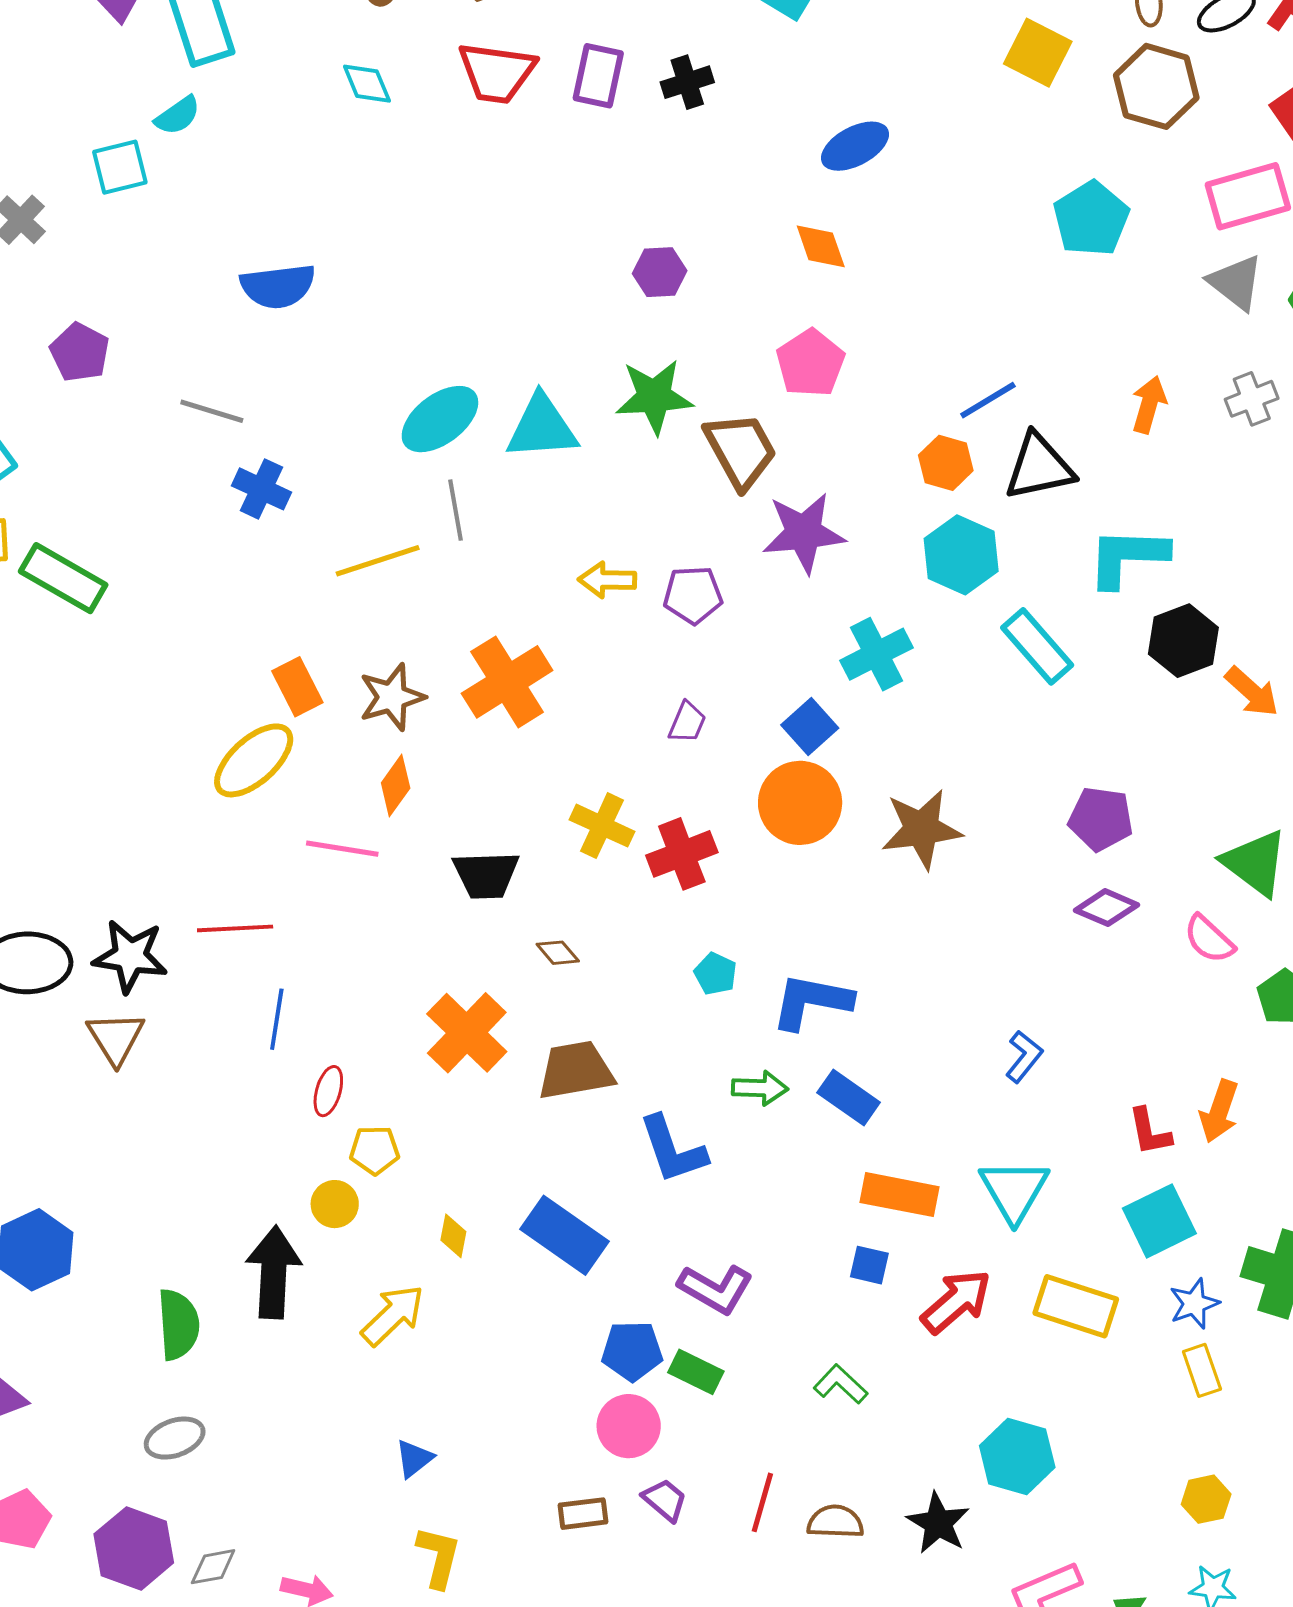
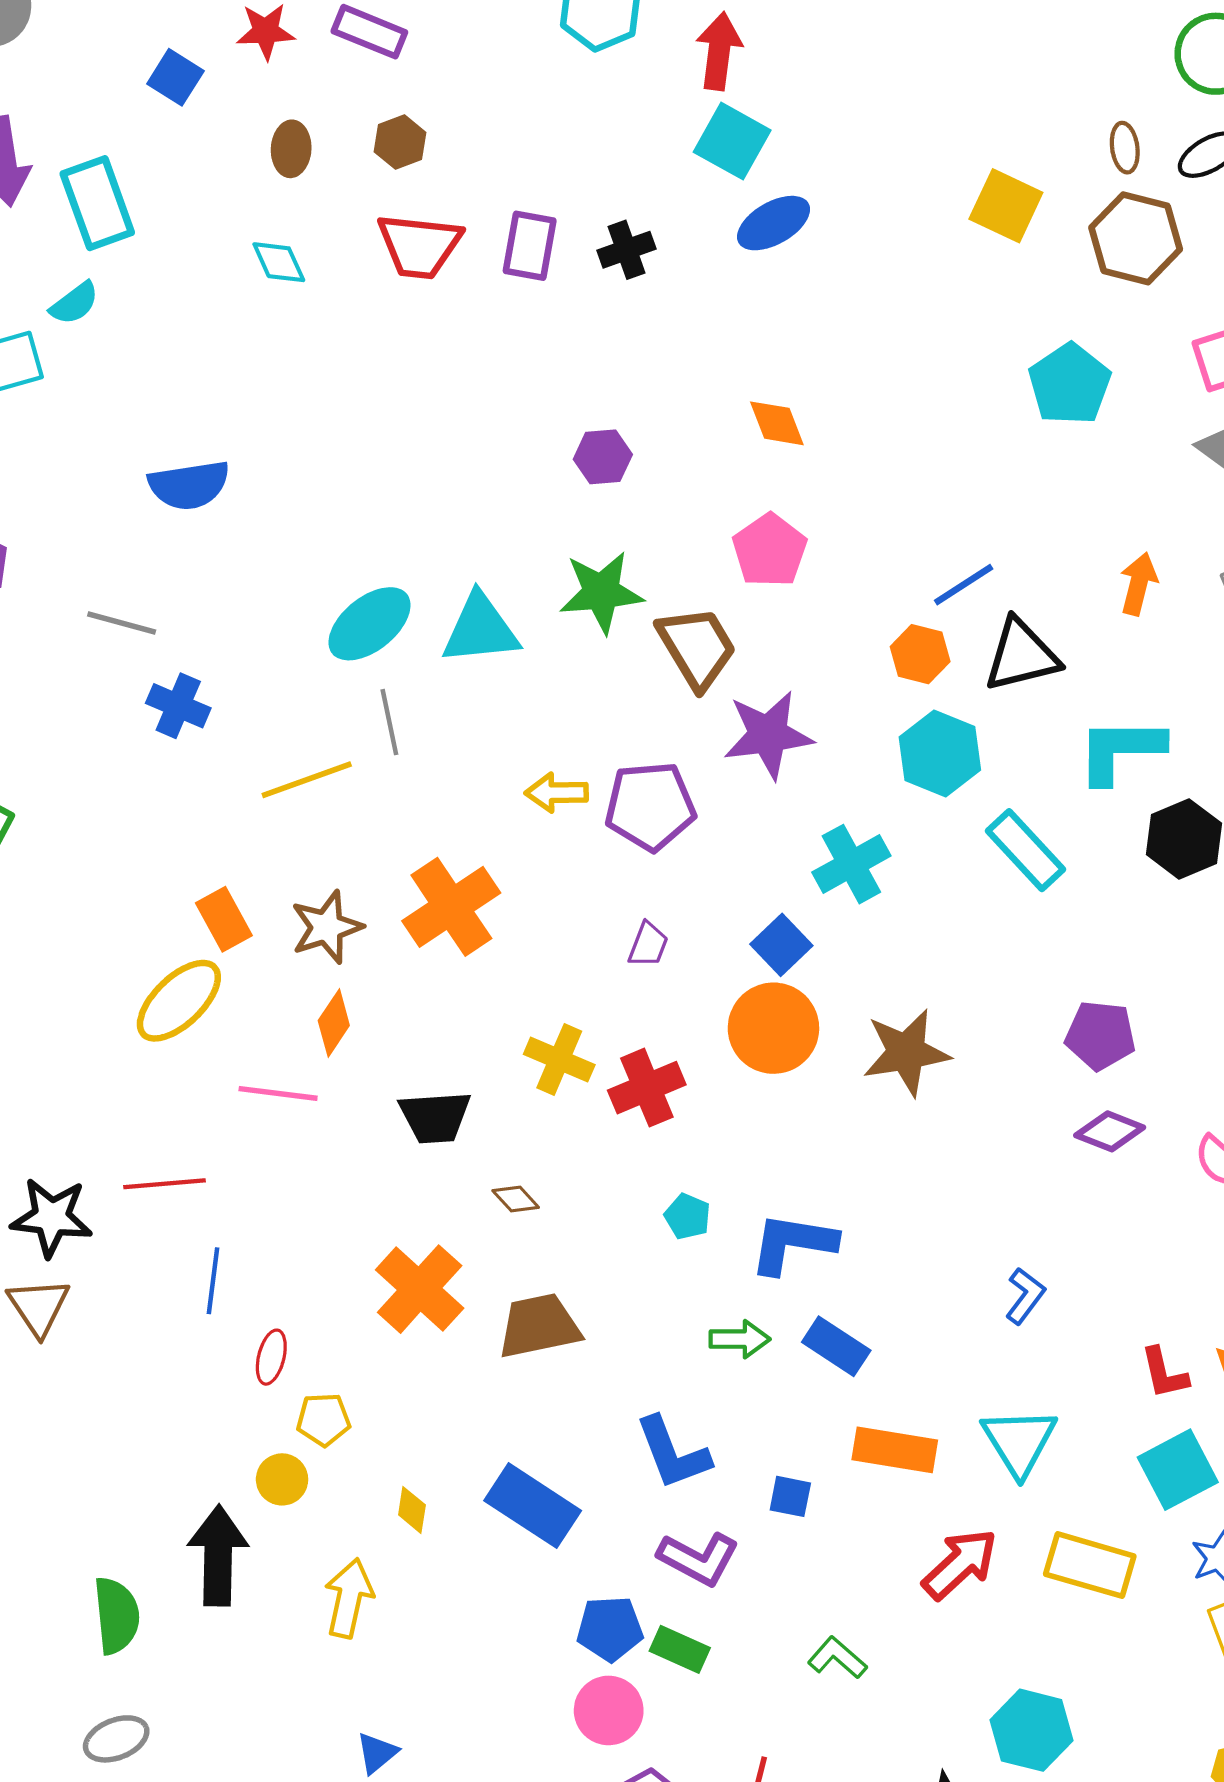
blue ellipse: (855, 146) -> (774, 223), moved
purple pentagon: (693, 595) -> (650, 806), size x1.4
blue L-shape: (673, 1150) -> (673, 1453), moved
blue square: (869, 1265) -> (790, 1496), moved
yellow arrow: (393, 1315) -> (349, 1598), turned -32

